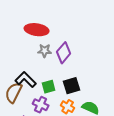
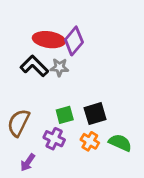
purple diamond: (64, 53) -> (74, 41), moved
black L-shape: (26, 80) -> (34, 66), moved

